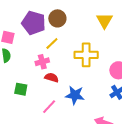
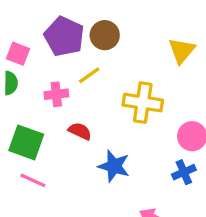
pink cross: (42, 62) -> (56, 94), moved
green square: (21, 89) -> (26, 142), size x1.5
pink line: (49, 107) -> (33, 180), moved, turned 63

